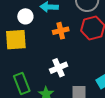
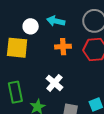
white cross: (59, 68) -> (54, 83), turned -36

